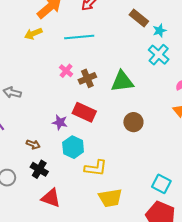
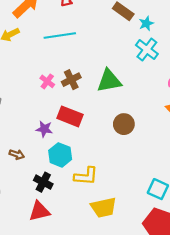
pink cross: (66, 71) -> (47, 81), moved
black cross: (39, 169) -> (43, 182), moved
red triangle: (51, 198) -> (39, 211), turned -30

